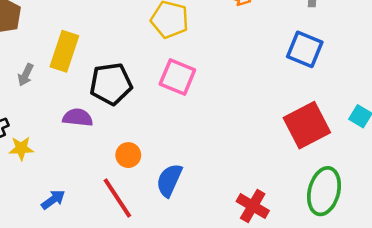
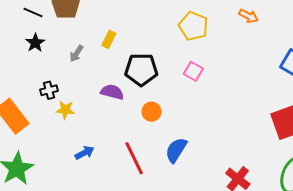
yellow rectangle: (64, 51) -> (109, 39), size x0.6
pink square: (177, 77) -> (193, 71), size x0.7
orange circle: (128, 155) -> (152, 112), moved

